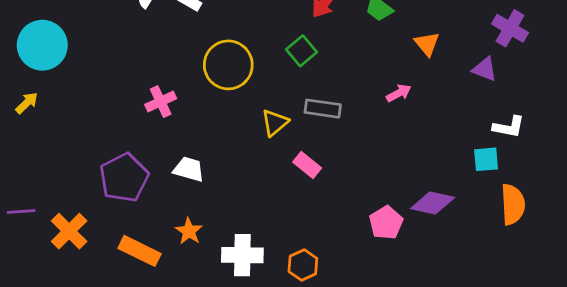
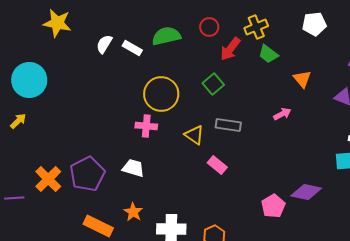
pink cross: (161, 102) -> (146, 126), moved, turned 30
yellow triangle: (275, 123) -> (194, 135), turned -45
orange cross: (69, 231) -> (48, 179), moved

